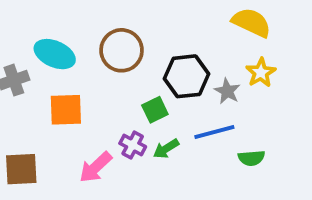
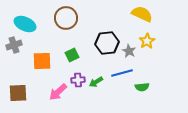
brown circle: (122, 50) -> (66, 18), moved
cyan ellipse: (55, 54) -> (25, 24), moved
green square: (155, 110) -> (72, 55), moved
purple cross: (133, 145) -> (78, 80), turned -32

